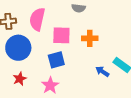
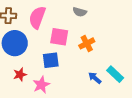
orange cross: (90, 38) -> (87, 43), turned -35
red star: (20, 79) -> (20, 74), moved

